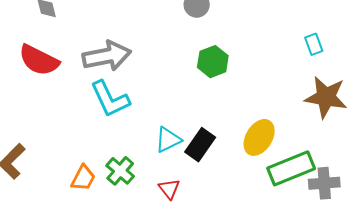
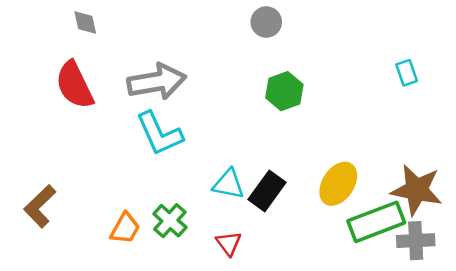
red semicircle: (39, 60) -> (75, 85), turned 36
brown star: (326, 97) -> (417, 190), moved
cyan triangle: (168, 140) -> (228, 184), turned 36

